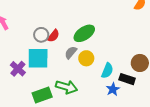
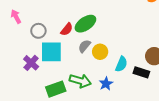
green ellipse: (84, 33) -> (85, 24), moved
gray circle: (41, 35) -> (38, 31), moved
blue star: (113, 89) -> (106, 84), moved

